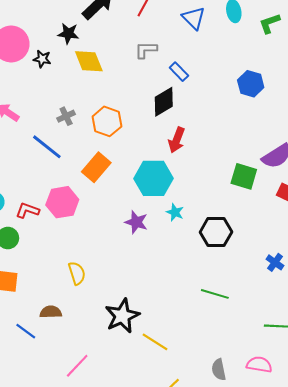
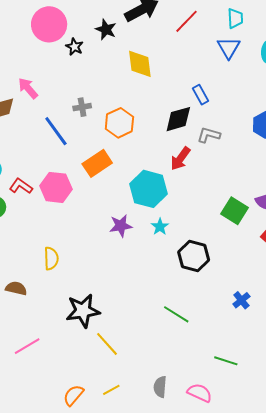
gray L-shape: (146, 50) -> (209, 135), moved
yellow diamond: (89, 61) -> (140, 64), moved
purple star: (136, 222) -> (121, 226), turned 30

